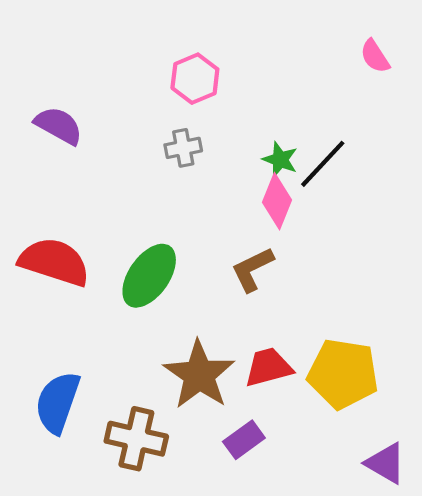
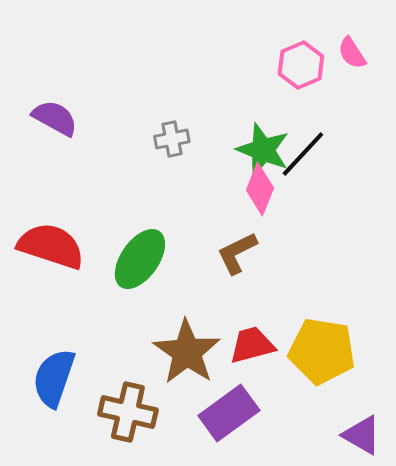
pink hexagon: (195, 79) -> (301, 65), moved
green star: (280, 160) -> (263, 150), size x1.6
purple rectangle: (244, 440) -> (229, 413), size x1.5

